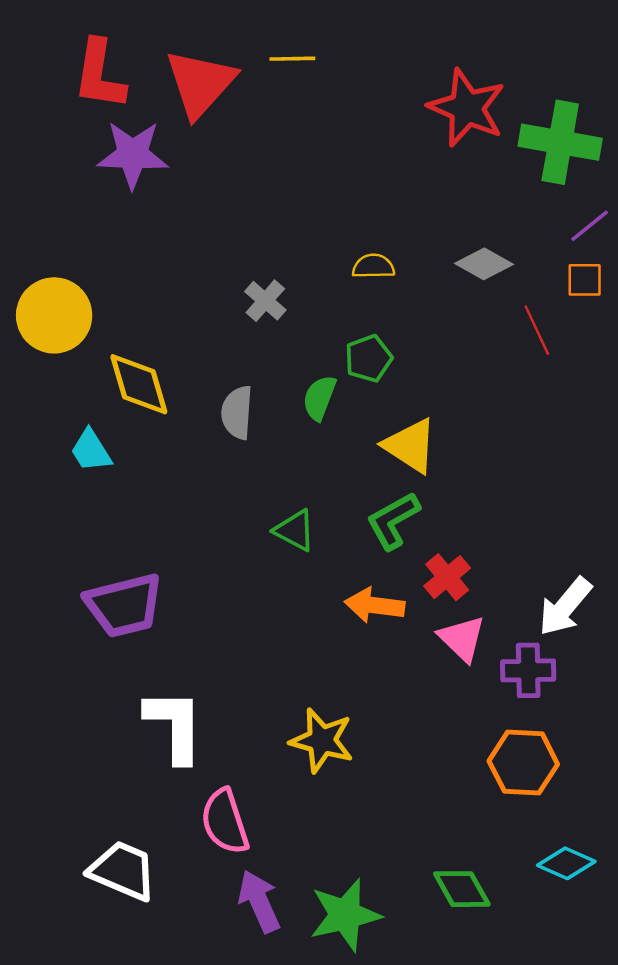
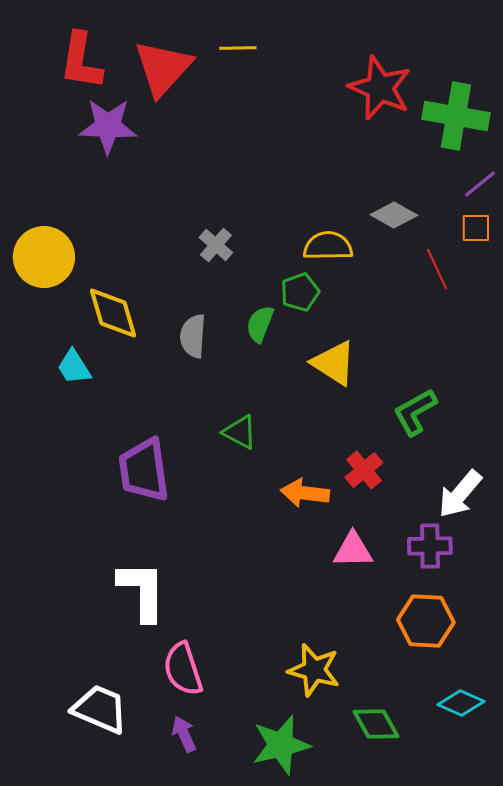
yellow semicircle: (373, 266) -> (328, 246), moved, size x1.4
green L-shape: (393, 521) -> (415, 412), moved
purple trapezoid: (124, 605) -> (144, 470), moved, turned 96
pink triangle: (462, 639) -> (353, 550), moved, turned -45
yellow star: (322, 740) -> (314, 670), moved
purple arrow: (259, 901) -> (184, 734), moved, size x0.7

